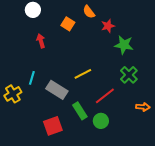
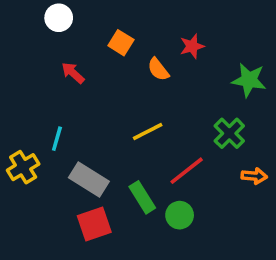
orange semicircle: (89, 12) -> (158, 69), moved
red arrow: (41, 41) -> (73, 73), turned -32
green star: (124, 45) -> (249, 80), moved
gray rectangle: (57, 90) -> (89, 180), moved
orange arrow: (143, 107) -> (254, 176), moved

